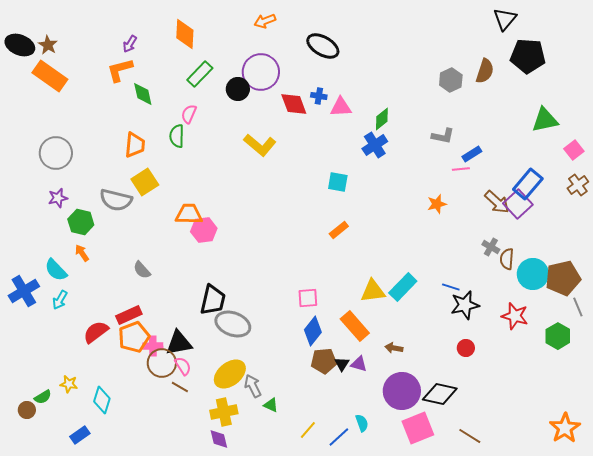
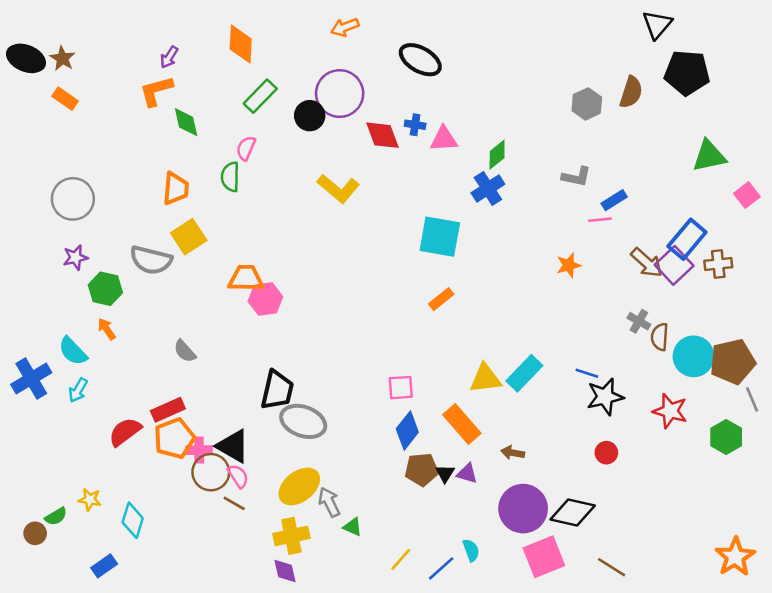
orange rectangle: (50, 76) -> (65, 99), size x0.6
cyan square: (338, 182) -> (440, 237), size x1.6
brown cross: (578, 185) -> (718, 264), moved, turned 30
black triangle: (179, 343) -> (233, 446), turned 40

